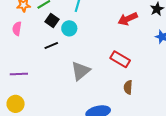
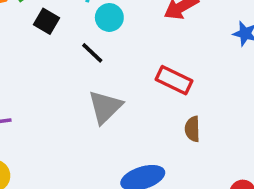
cyan circle: (69, 28) -> (109, 17), moved
black line: (51, 45) -> (92, 53), moved, turned 72

